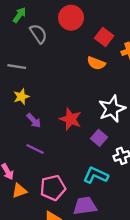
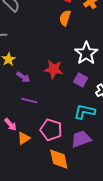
orange semicircle: (96, 63) -> (65, 18), turned 98
pink pentagon: (53, 188) -> (51, 130), turned -30

